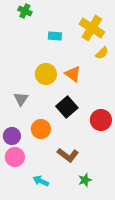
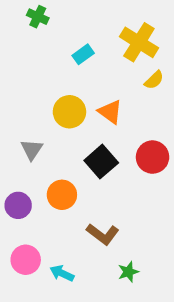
cyan rectangle: (55, 36) -> (83, 54), turned -40
red circle: (101, 120) -> (153, 157), moved
pink circle: (15, 157) -> (26, 260), moved

